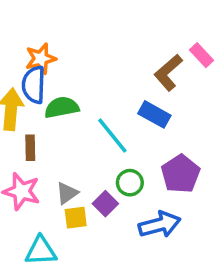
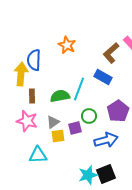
orange star: (41, 59) -> (67, 45), moved, turned -30
green semicircle: (62, 107) -> (60, 96), moved
cyan line: (112, 135) -> (79, 89), turned 60
purple square: (105, 204) -> (75, 128), turned 32

